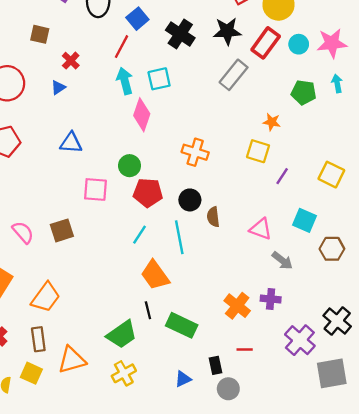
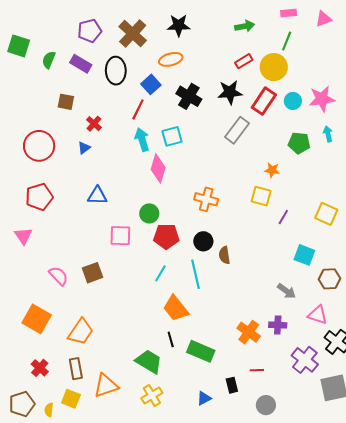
pink triangle: (261, 229) -> (318, 315), moved
green trapezoid: (122, 334) -> (149, 361), turned -112
gray circle: (228, 389) -> (266, 405), moved

